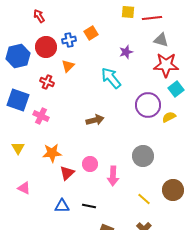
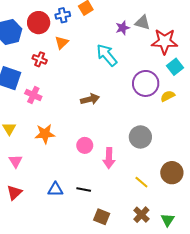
gray triangle: (161, 40) -> (142, 23), moved
red triangle: (67, 173) -> (14, 193), moved
pink triangle: (24, 188) -> (15, 161), moved, turned 32

